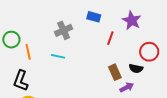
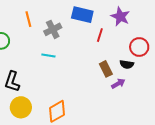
blue rectangle: (94, 17) -> (82, 15), size x1.5
orange line: (28, 52) -> (28, 19), moved

